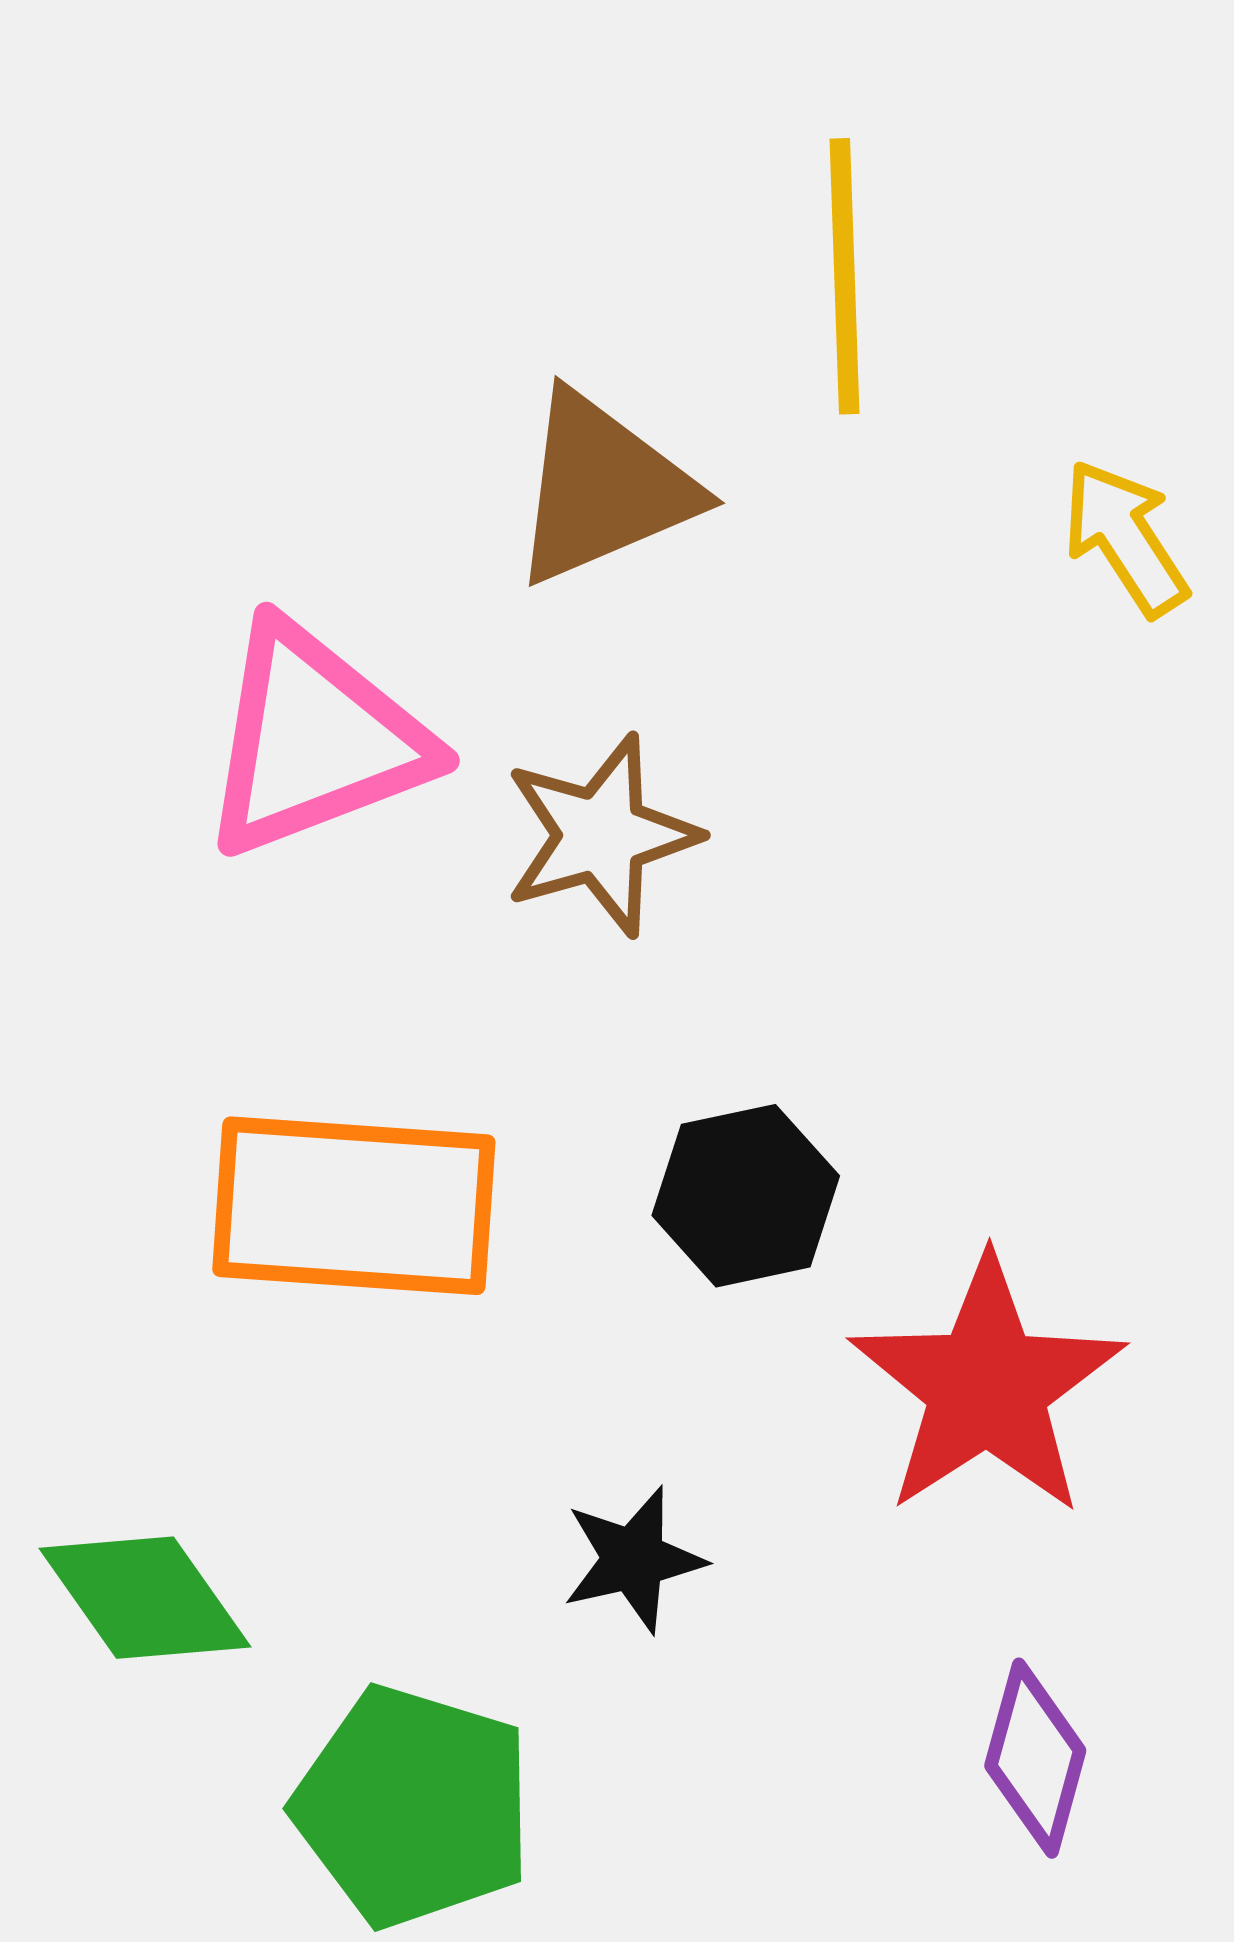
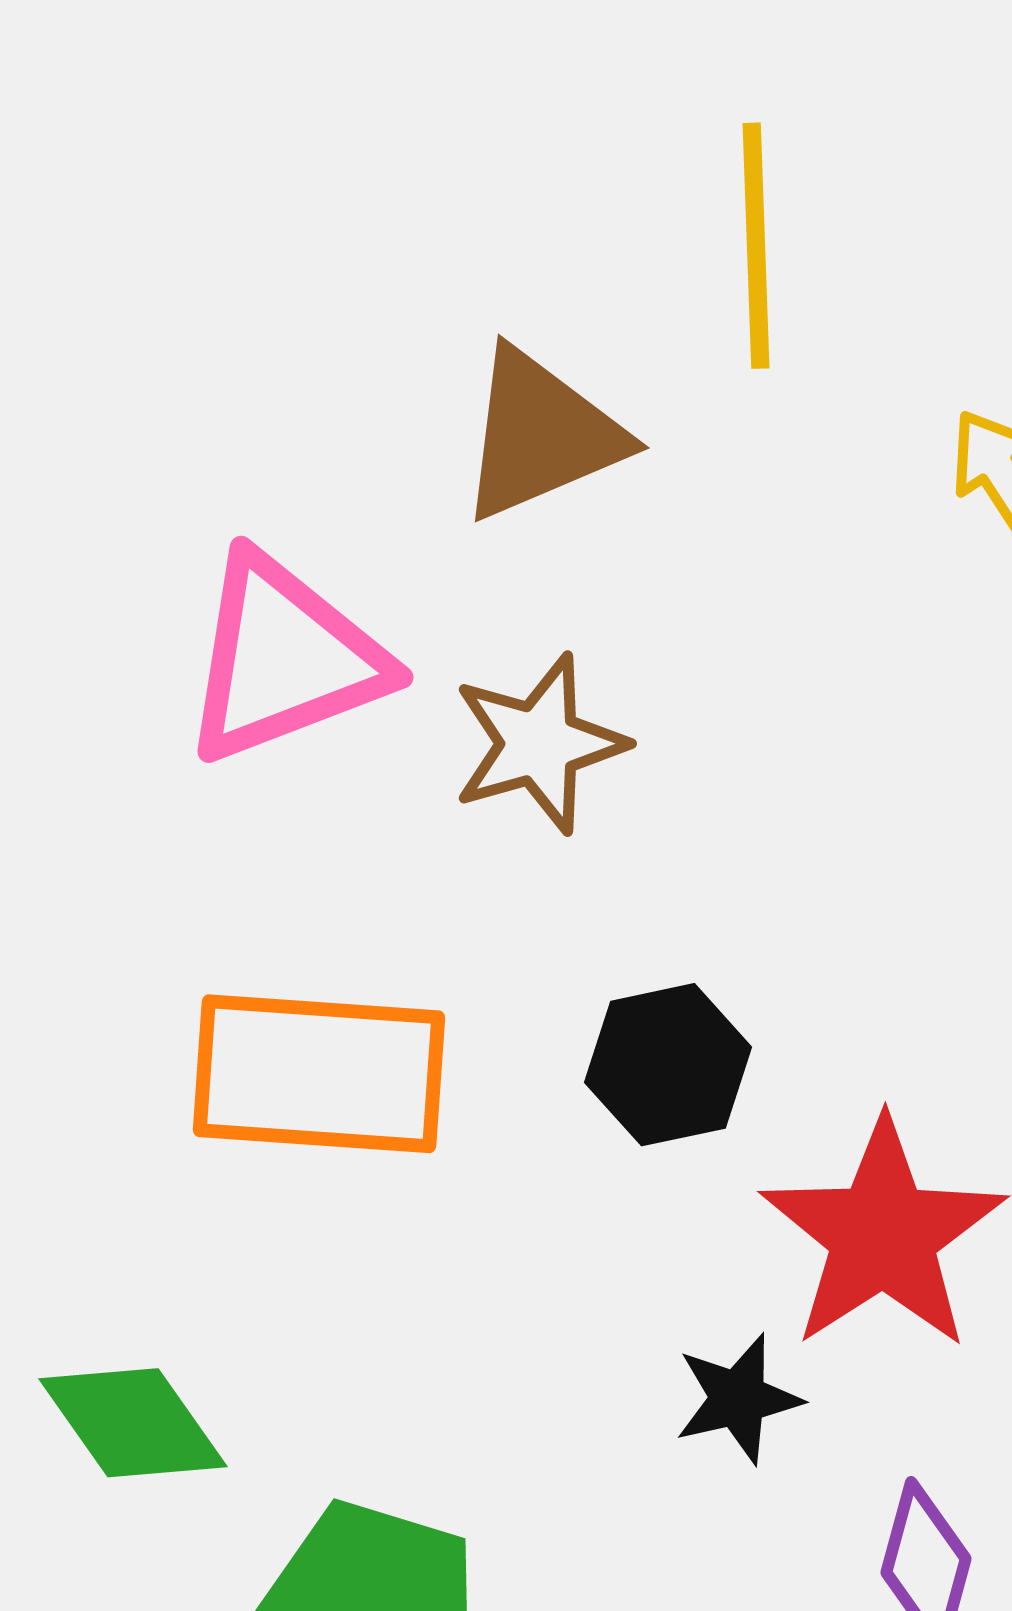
black star: (633, 1559) -> (738, 1399), moved

